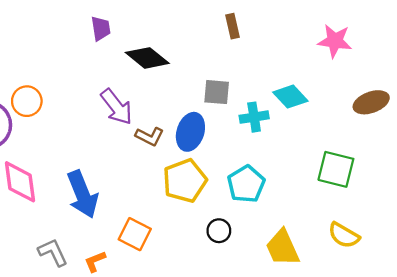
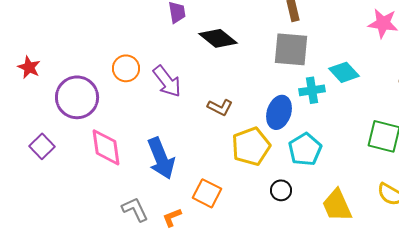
gray square: (217, 92) -> (291, 49), moved, size x1.5
orange circle: (27, 101) -> (126, 68), moved
purple arrow: (117, 107) -> (167, 81), moved
blue ellipse: (190, 132) -> (279, 112), moved

